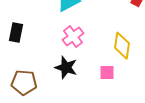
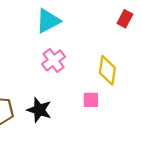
black star: (66, 68) -> (39, 110), moved

